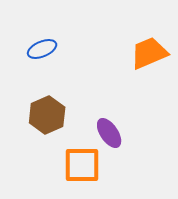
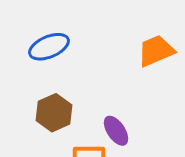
blue ellipse: (42, 49) -> (49, 47), size x1.4

